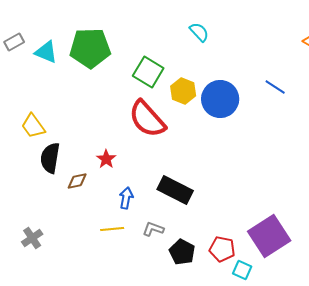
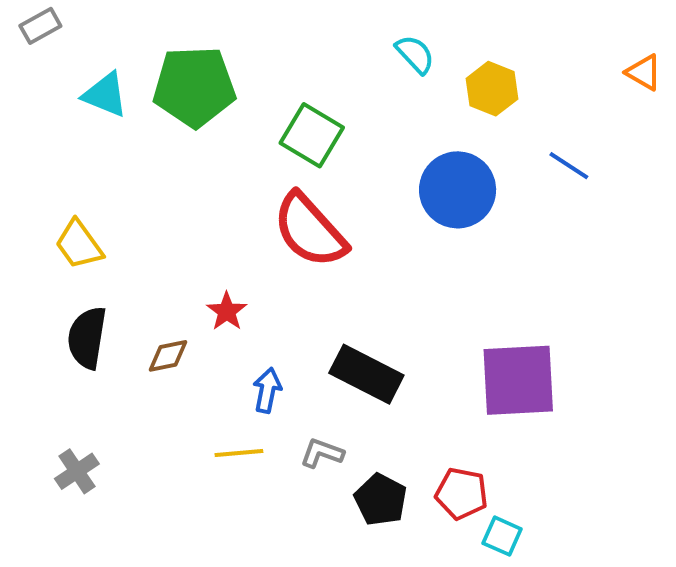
gray rectangle: (14, 42) -> (40, 26), moved
yellow hexagon: (183, 91) -> (492, 89), moved
black semicircle: (50, 158) -> (87, 338), moved
purple square: (269, 236) -> (518, 380), moved, turned 30

